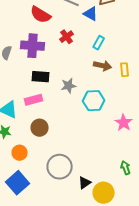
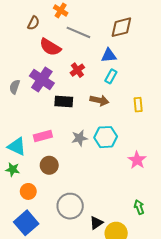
blue triangle: (91, 14) -> (109, 55), moved, turned -35
purple cross: (33, 46) -> (42, 80), turned 30
brown arrow: (103, 66) -> (99, 100), moved
black rectangle: (41, 77) -> (64, 101), moved
gray star: (69, 86) -> (79, 138), moved

